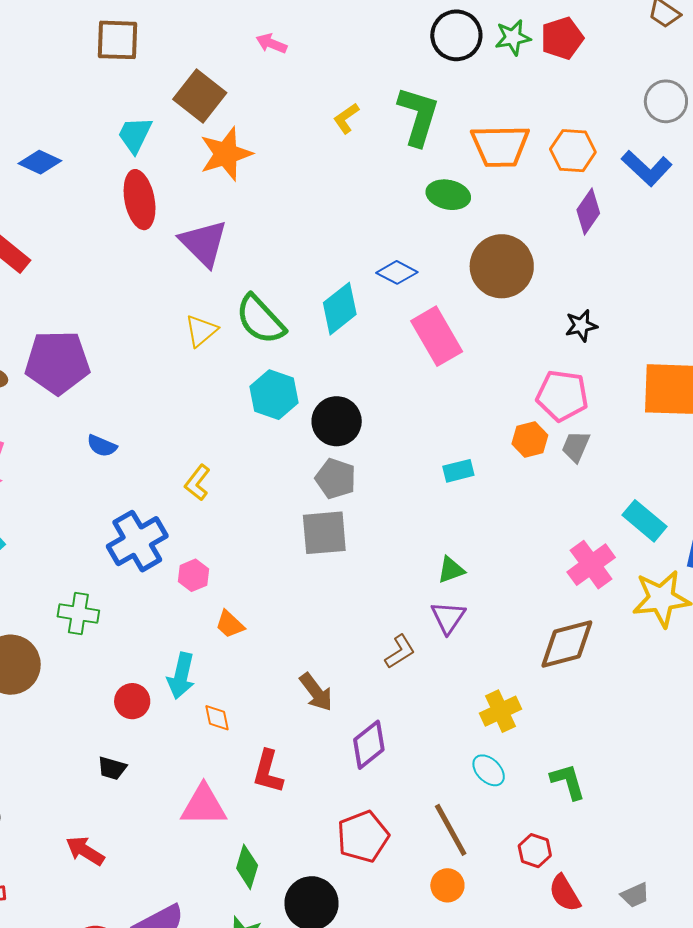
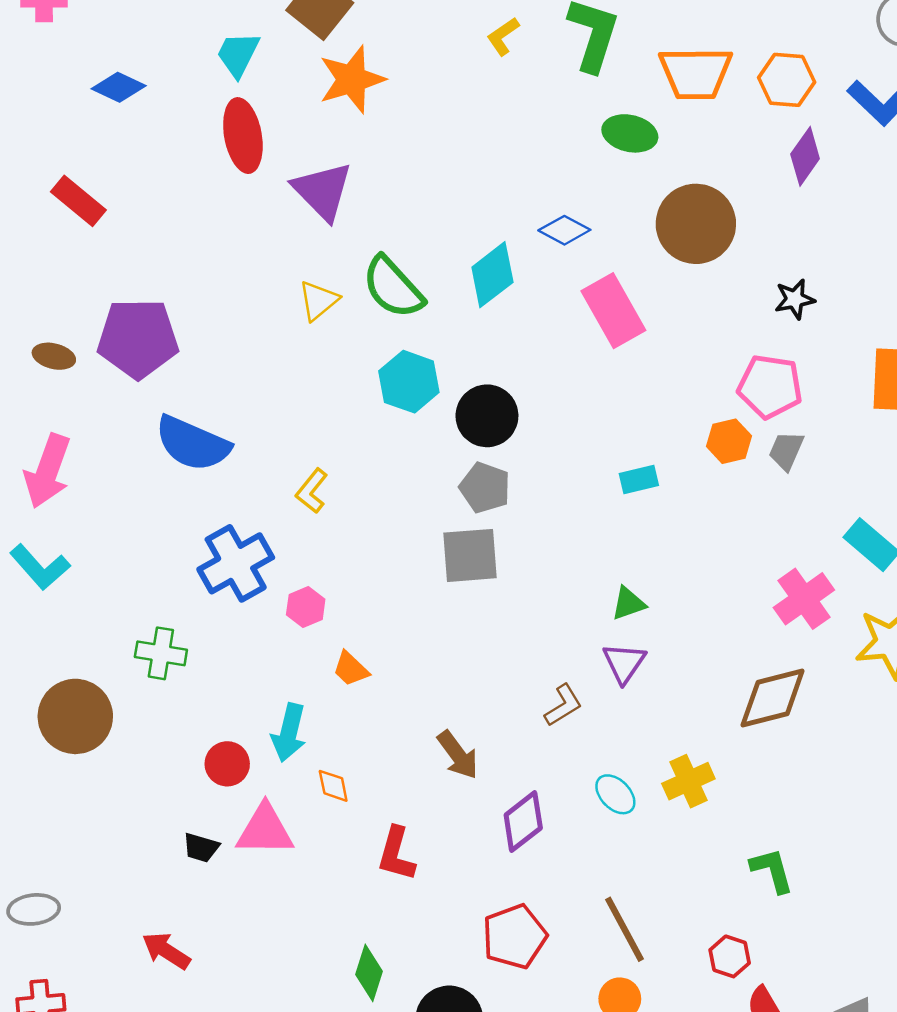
blue semicircle: (102, 446) -> (193, 444), size x2.0
cyan ellipse: (489, 770) -> (615, 794), moved
pink triangle: (204, 805) -> (265, 830), moved

